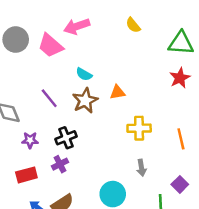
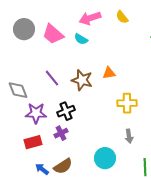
pink arrow: (77, 26) -> (90, 18), moved
cyan semicircle: (84, 74) -> (81, 39), moved
brown star: (85, 101) -> (82, 80), turned -30
purple star: (30, 140) -> (36, 113), size x1.5

